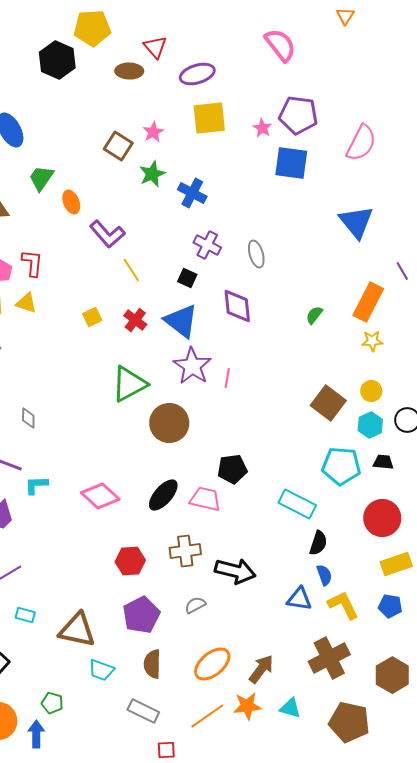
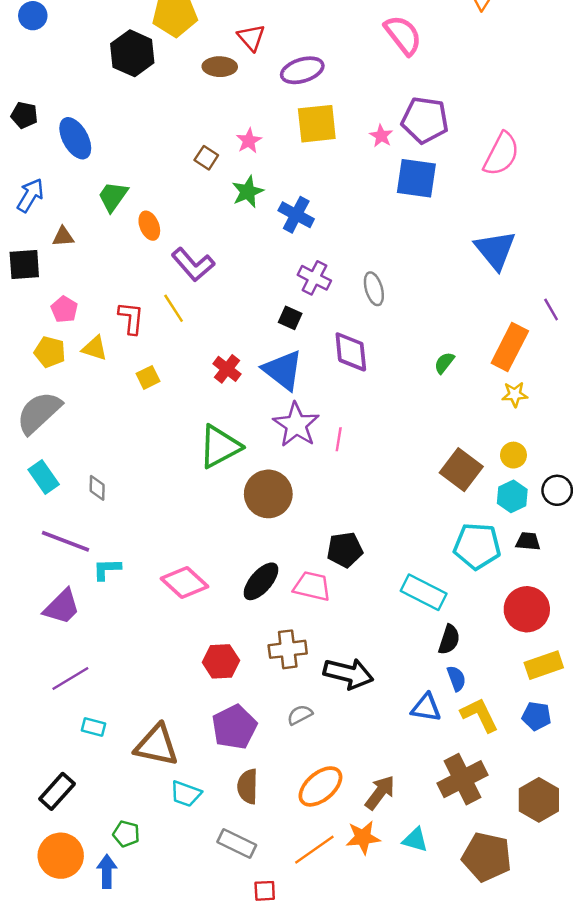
brown square: (118, 146) -> (206, 158), size x0.7
red L-shape: (32, 263) -> (131, 318), moved
yellow line: (131, 270) -> (174, 308), moved
yellow square: (92, 317) -> (148, 377), moved

